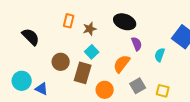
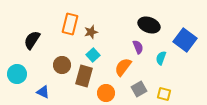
orange rectangle: (69, 21) -> (70, 24), size x1.5
black ellipse: (125, 22) -> (149, 25), moved
black semicircle: (31, 37) -> (32, 40), turned -102
cyan circle: (22, 81) -> (17, 74), moved

